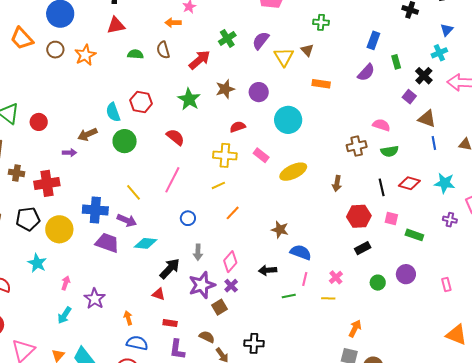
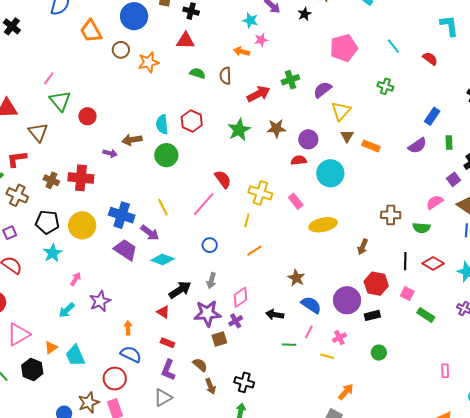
brown triangle: (307, 50) -> (347, 136), moved
pink semicircle: (381, 125) -> (435, 202), moved, turned -66
red semicircle: (238, 127) -> (299, 160), moved
red semicircle: (175, 137) -> (223, 179), moved
brown cross: (16, 173) -> (51, 180), moved
yellow line: (218, 185) -> (247, 220), turned -64
black pentagon: (28, 219) -> (47, 222), moved
purple circle: (406, 274) -> (347, 300), moved, size x1.4

